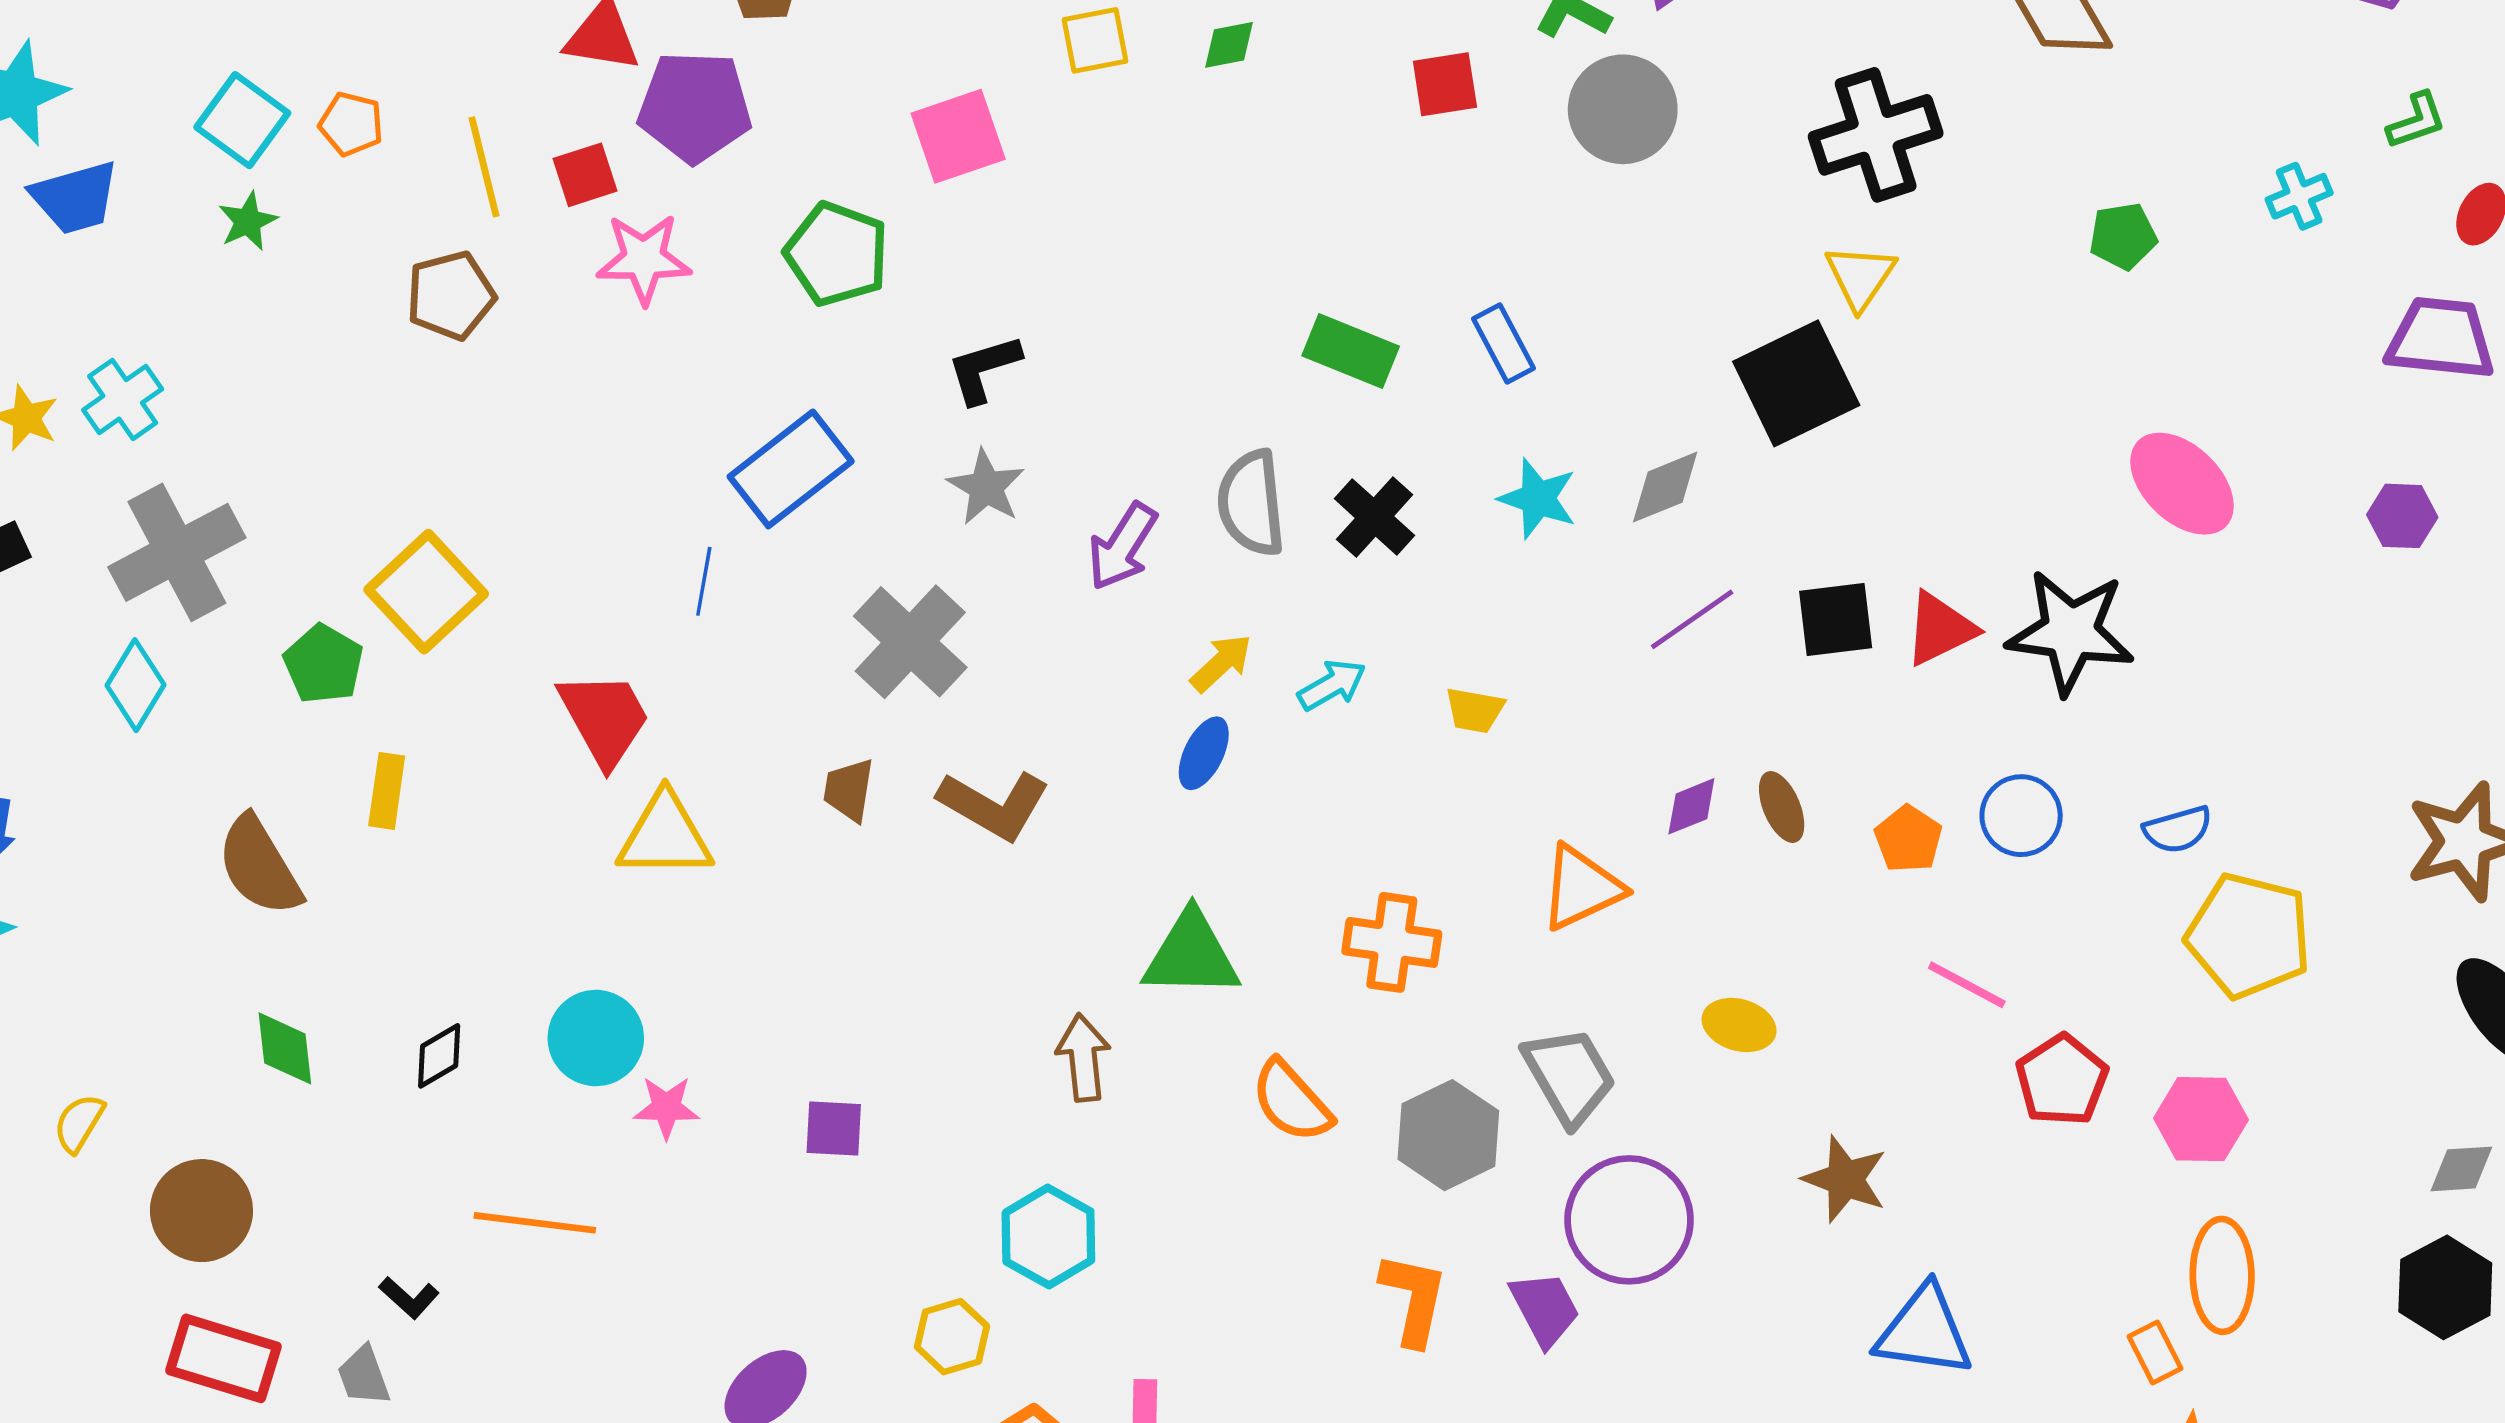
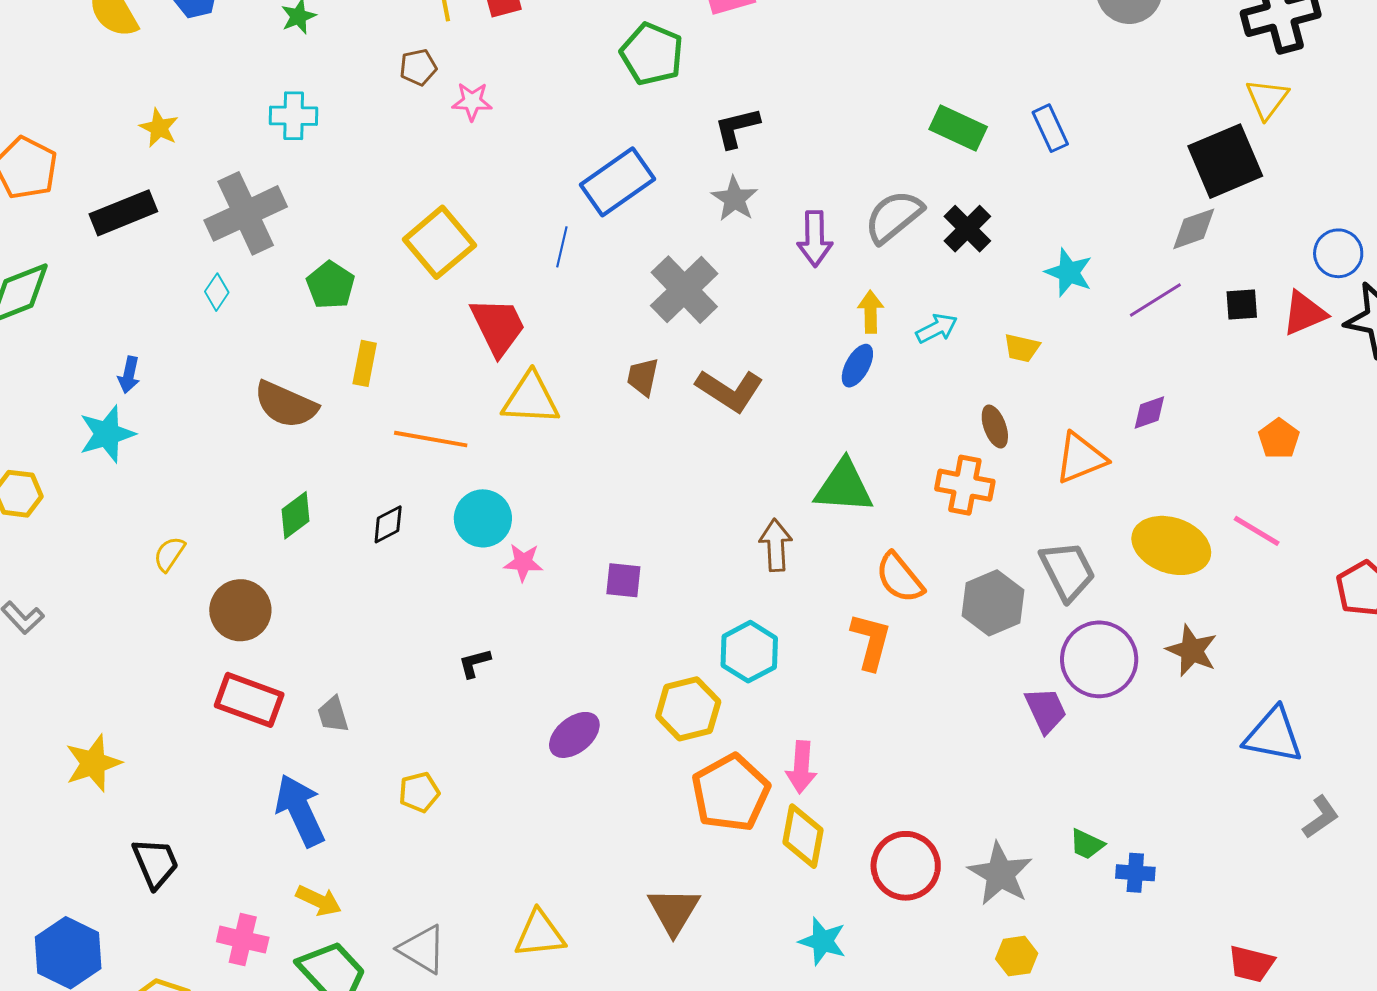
pink star: (644, 259) -> (472, 101), moved, size x0.7
brown pentagon: (451, 295) -> (418, 67), size x0.7
cyan cross: (123, 399) -> (294, 116), moved, turned 33
gray diamond: (1665, 487) -> (1194, 229), moved
cyan star: (1538, 498) -> (1069, 272), moved
gray semicircle: (1251, 503) -> (894, 217), turned 54
purple arrow: (1122, 546) -> (815, 239), turned -36
yellow square: (426, 592) -> (439, 242), moved
black square: (1836, 620) -> (1242, 304), size x0.7
yellow arrow: (1221, 663) -> (871, 312), turned -51
cyan diamond: (136, 685) -> (217, 292), size x0.7
brown ellipse: (1782, 807) -> (995, 427), moved
blue circle: (2021, 816) -> (1338, 253), moved
brown semicircle: (259, 866) -> (286, 405), turned -38
pink line: (1967, 985) -> (1257, 531), moved
yellow ellipse: (1739, 1025) -> (1171, 545), size x1.8
green diamond: (285, 1048) -> (296, 515), turned 57
brown star: (1845, 1179) -> (1192, 651), moved
orange line: (535, 1223) -> (431, 439), moved
black L-shape: (409, 1298) -> (474, 663), moved, turned 120
orange L-shape: (1414, 1299) -> (871, 641), moved
yellow hexagon: (952, 1337) -> (688, 709), size x1.4

